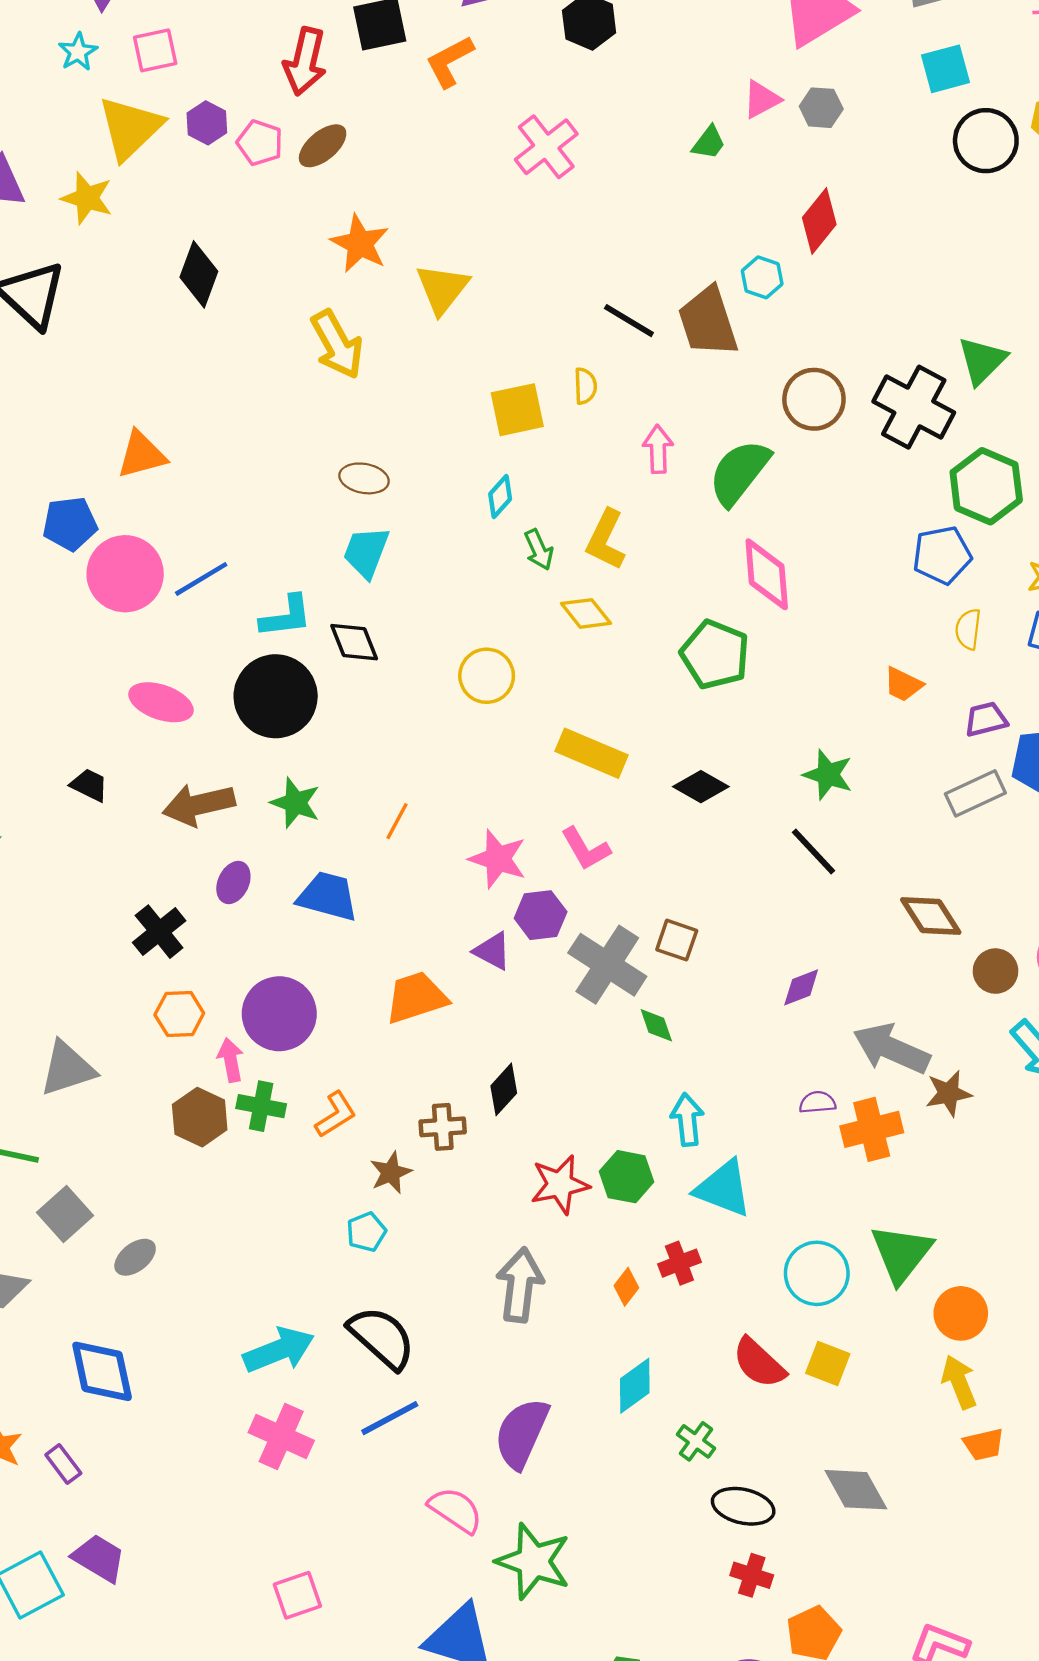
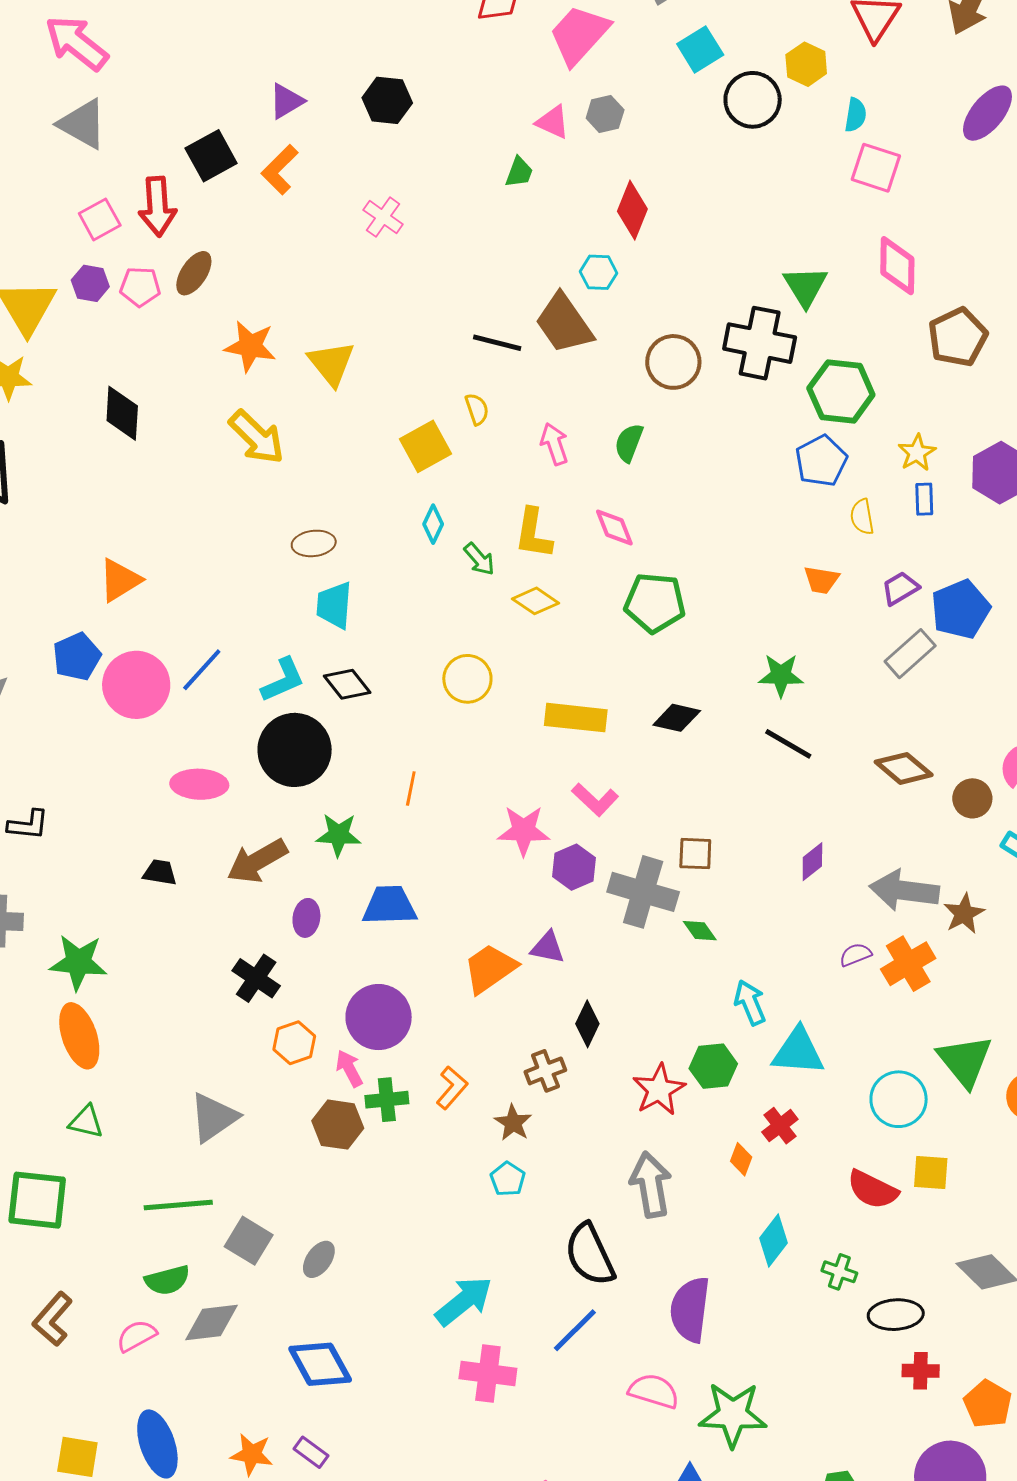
pink square: (155, 50) -> (100, 219), moved
pink triangle: (762, 99) -> (553, 122), turned -51
pink cross: (546, 147) -> (383, 217), size x0.7
green semicircle: (739, 472) -> (629, 443), size x0.6
pink diamond: (767, 574) -> (614, 528), moved, size x0.7
orange line: (397, 821) -> (411, 789), moved
purple triangle: (492, 951) -> (548, 947), moved
black semicircle: (382, 1338) -> (590, 1255), moved, turned -140

